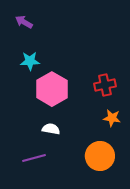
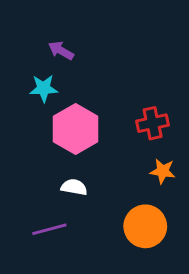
purple arrow: (24, 22) -> (61, 51), moved

